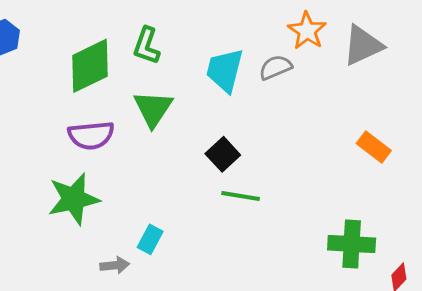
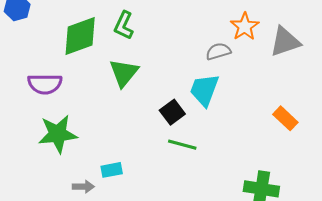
cyan trapezoid: (225, 70) -> (204, 90), moved
purple semicircle: (91, 135) -> (45, 84), moved
cyan rectangle: (150, 239) -> (112, 170), turned 45

